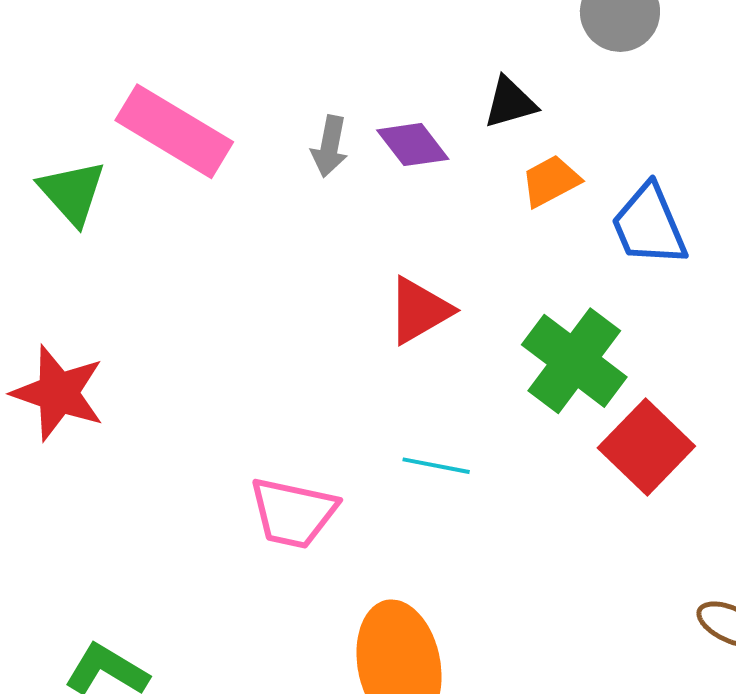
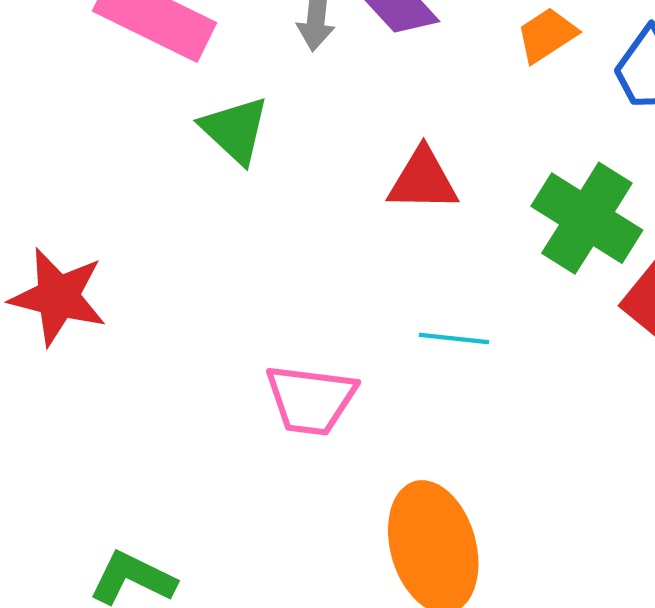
green triangle: (72, 192) -> (235, 130), moved
red triangle: (419, 310) -> (423, 180), turned 36

